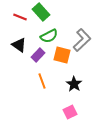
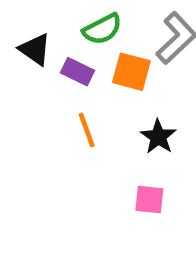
purple rectangle: (38, 55) -> (78, 72), turned 72
pink square: (70, 112) -> (149, 200), turned 32

